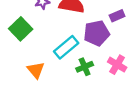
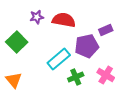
orange triangle: (36, 70) -> (14, 80), moved

